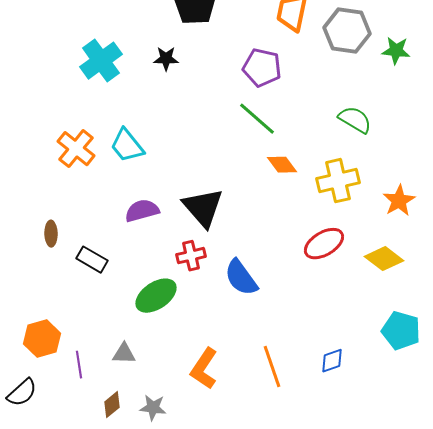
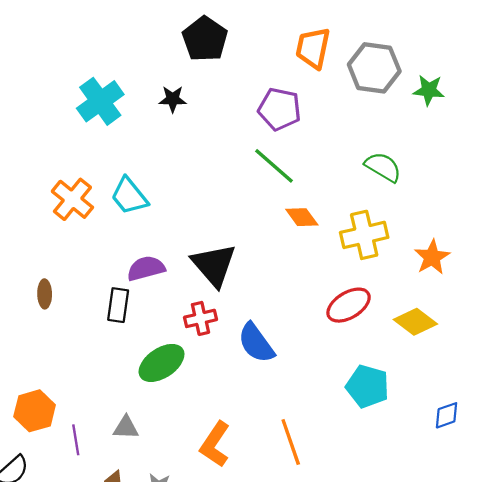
black rectangle: (92, 260) -> (118, 305), moved, turned 68
cyan pentagon: (401, 331) -> (367, 386), moved
blue diamond: (332, 361) -> (447, 415), moved

